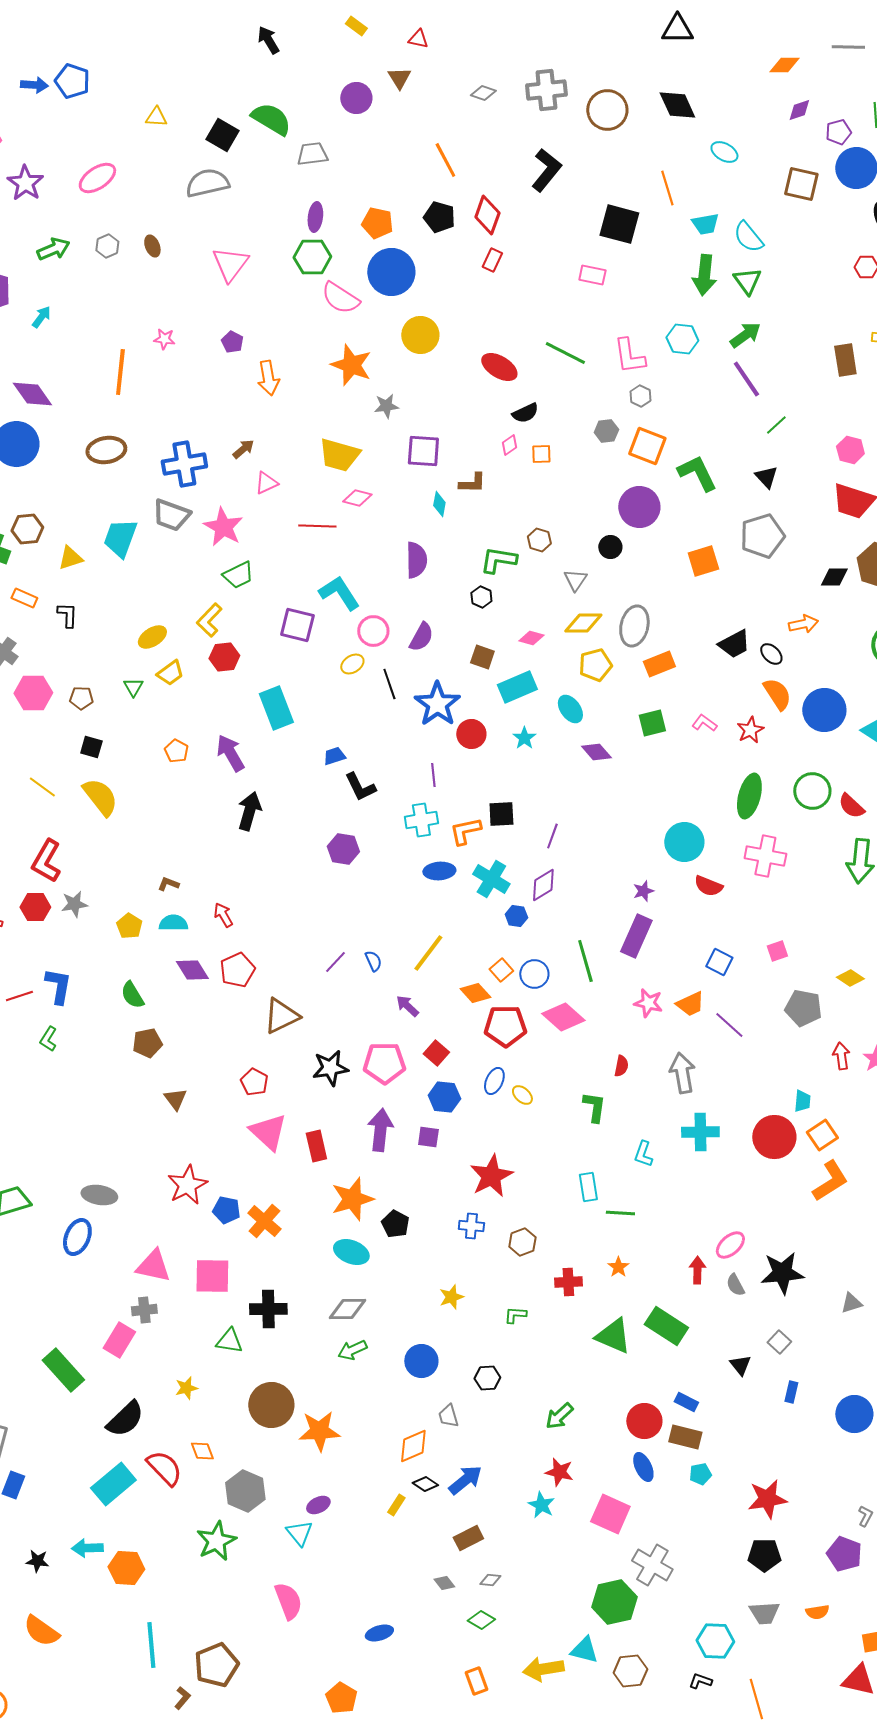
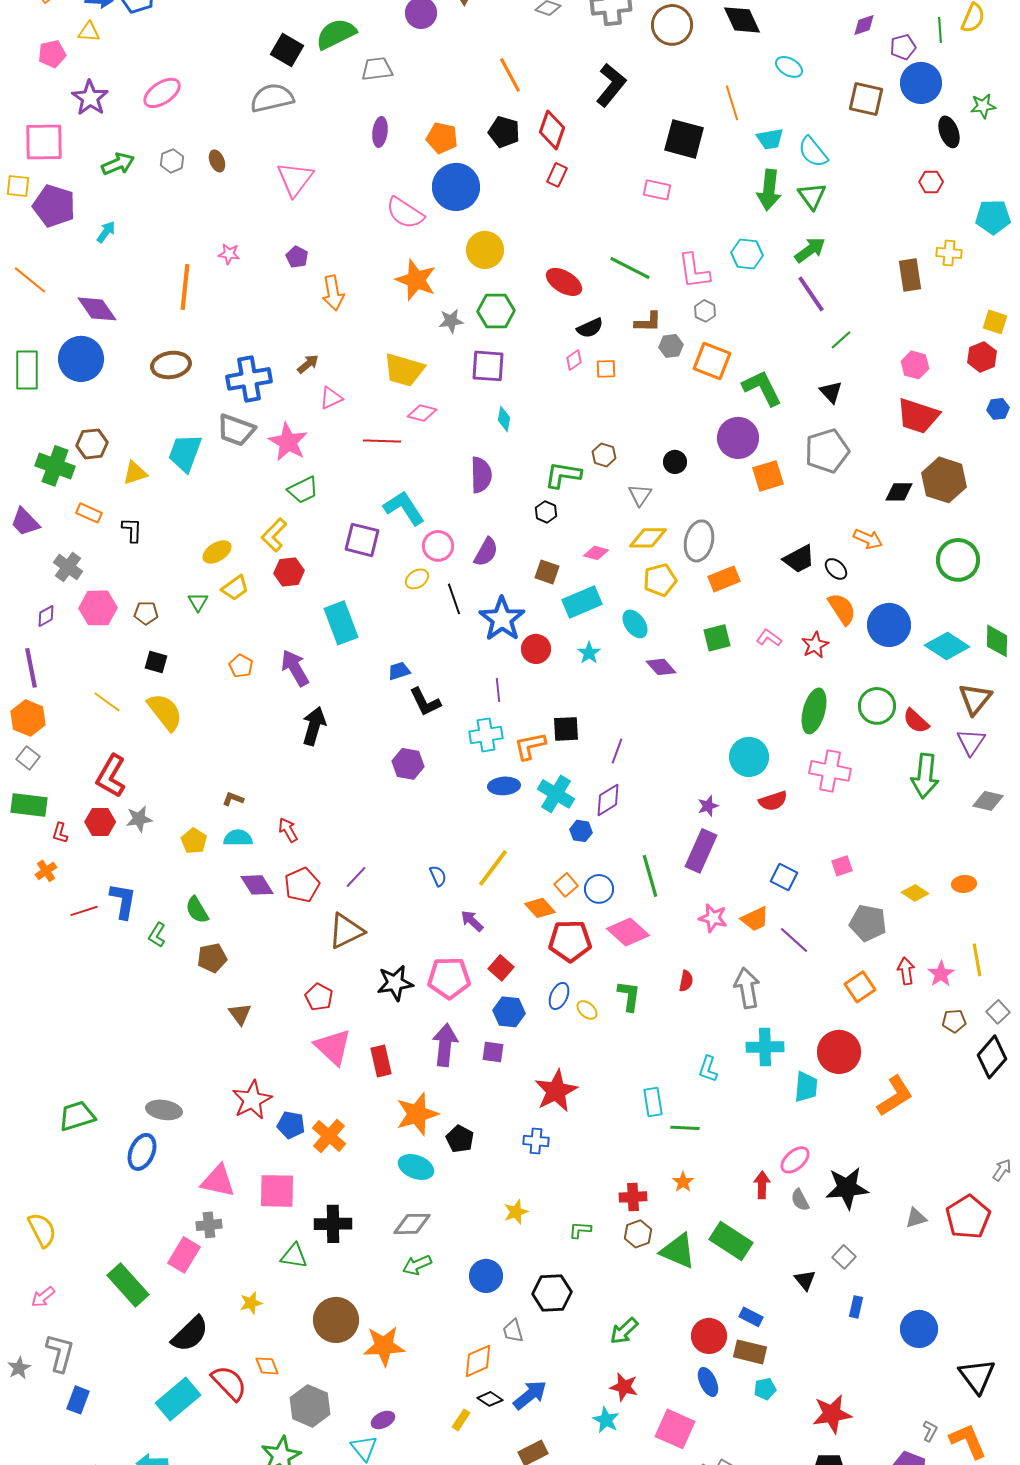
yellow triangle: (156, 117) -> (89, 32), moved
green semicircle: (271, 119) -> (336, 34), turned -57
green hexagon: (312, 257) -> (496, 311), moved
brown L-shape: (472, 483) -> (648, 322), moved
purple circle: (639, 507) -> (738, 438), moved
orange arrow: (803, 624) -> (868, 539), turned 36
red semicircle: (708, 886) -> (773, 801), turned -40
purple line: (335, 962) -> (356, 877), moved
green L-shape: (48, 1039) -> (157, 935), moved
cyan trapezoid: (802, 1101) -> (806, 1087), moved, size x1.4
green L-shape: (594, 1107) -> (629, 996), moved
orange square: (822, 1135) -> (860, 987), moved
brown hexagon: (522, 1242) -> (638, 1234), moved
black hexagon: (487, 1378) -> (552, 1293), size x1.5

